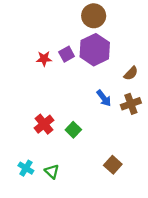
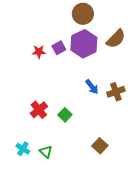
brown semicircle: (131, 73) -> (116, 39), moved, size x1.5

